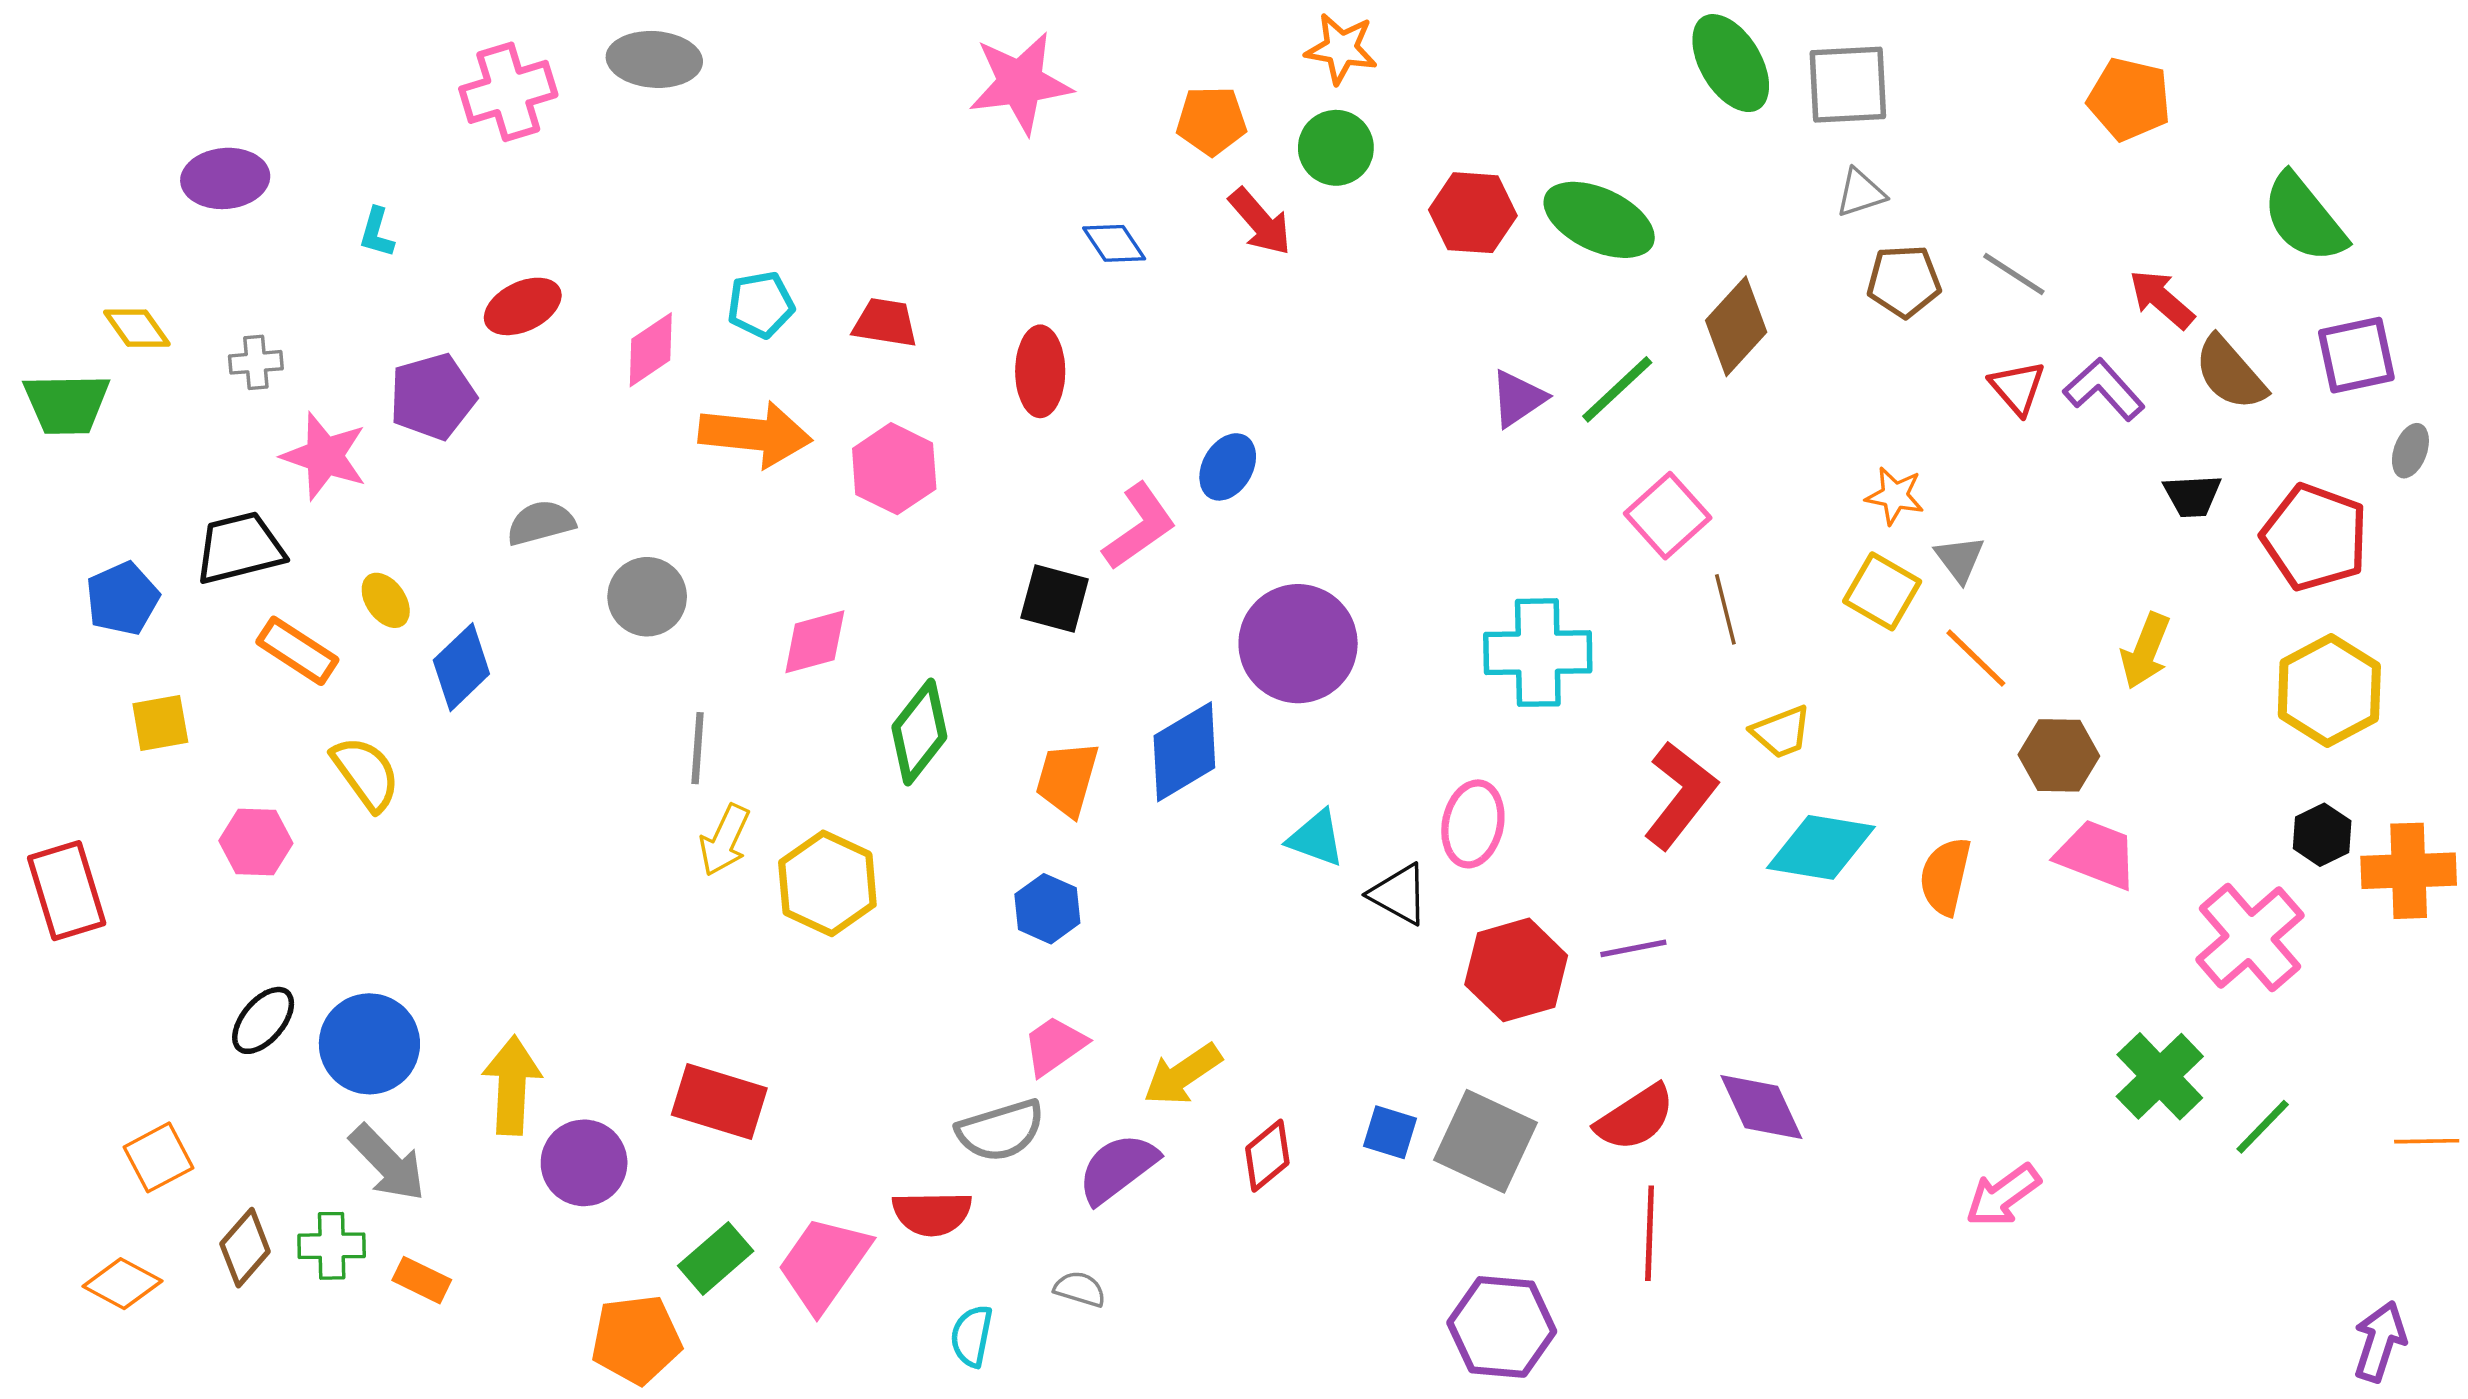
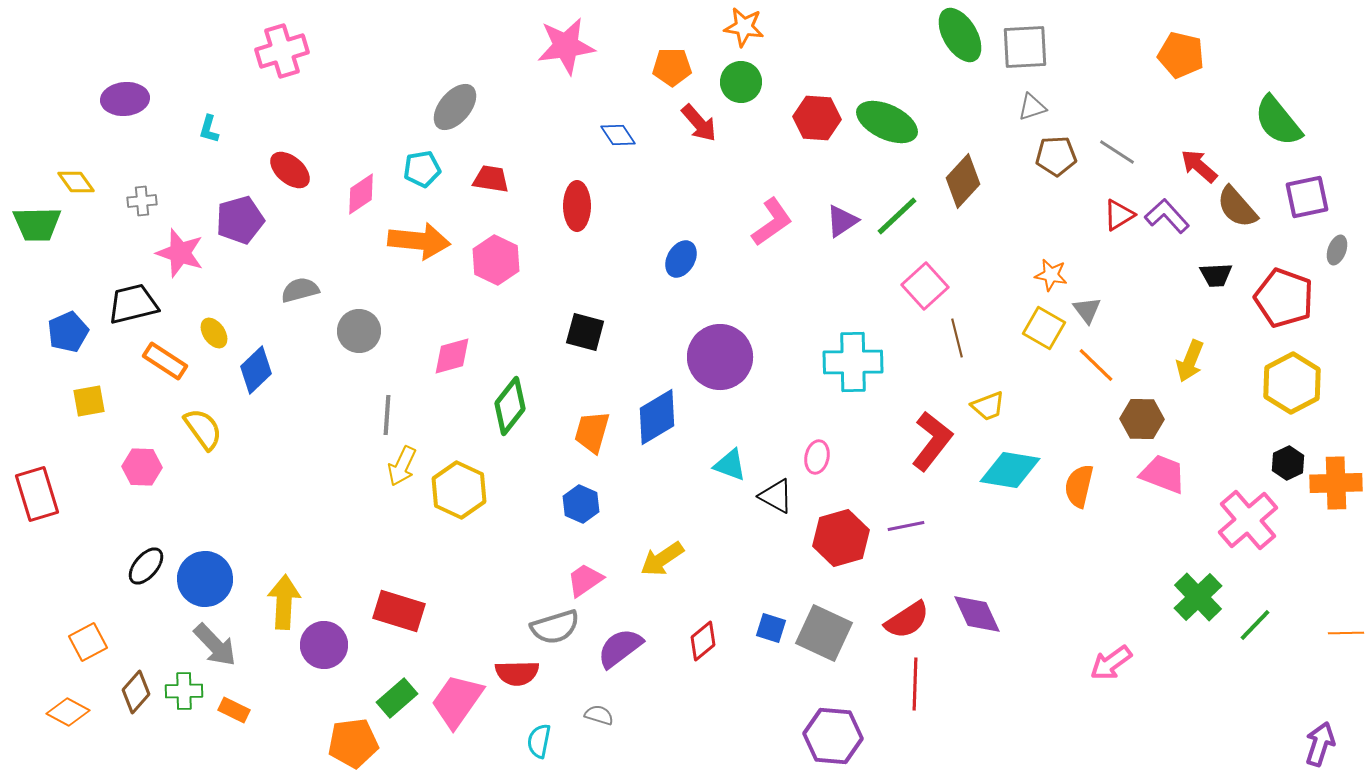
gray ellipse: (654, 59) -> (455, 107), moved, turned -54
red ellipse: (523, 306) -> (290, 170), turned 66
red triangle: (2017, 388) -> (1119, 215), turned 40
pink L-shape: (1139, 526) -> (772, 222), moved
pink ellipse: (1473, 824) -> (817, 457), size x0.7
yellow arrow: (1183, 1075) -> (662, 559), moved

